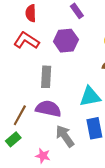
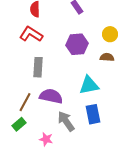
purple hexagon: (66, 41) -> (77, 44), moved
gray rectangle: (46, 77) -> (38, 67), moved

